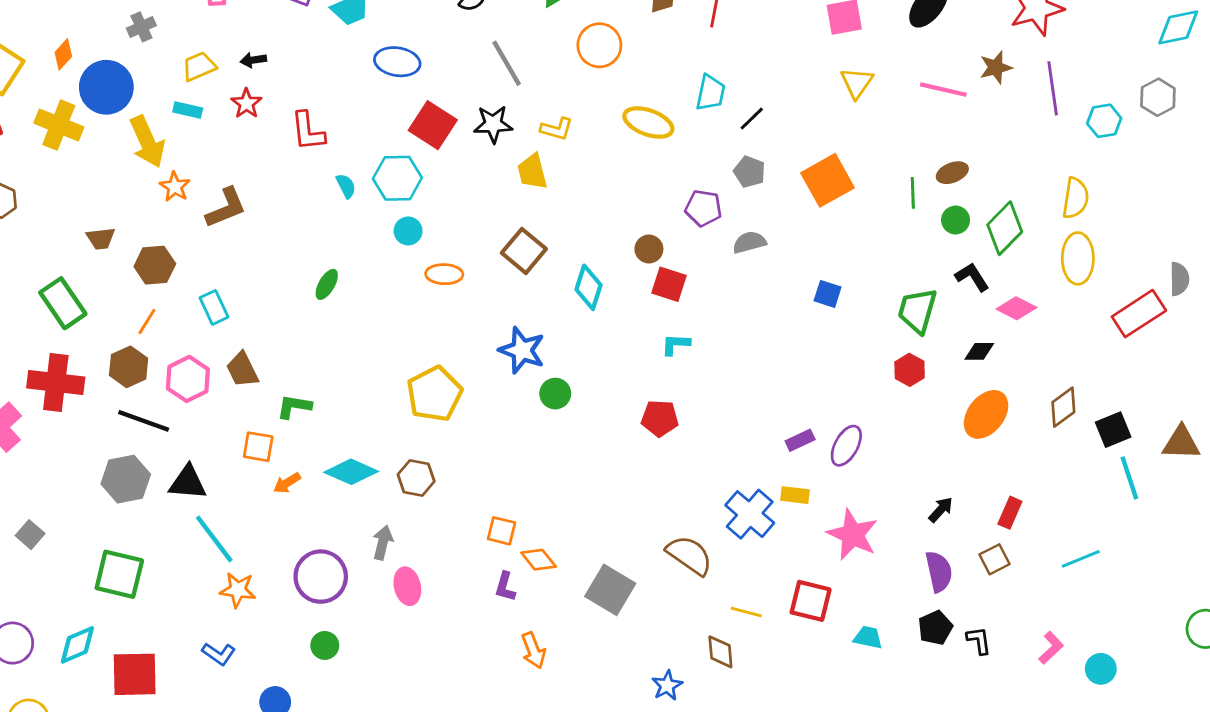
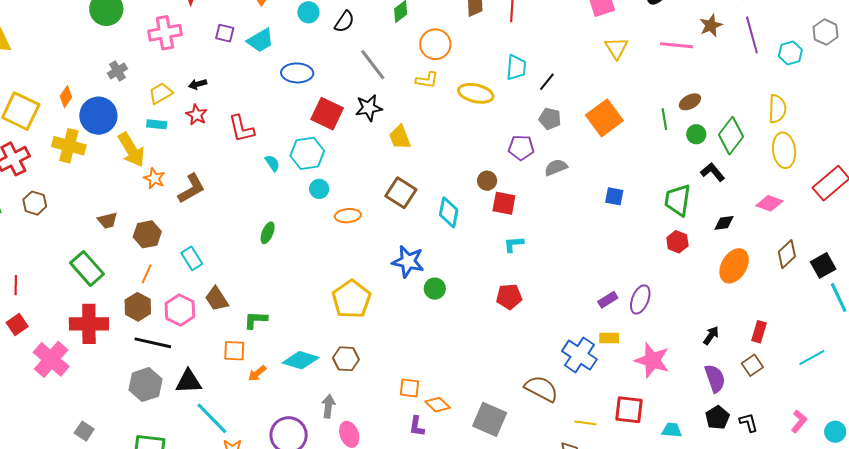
yellow L-shape: (557, 129) -> (427, 80), moved
pink diamond: (1016, 308) -> (769, 203), moved

